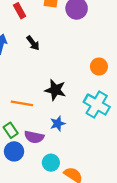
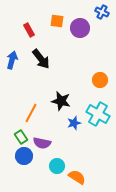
black arrow: (33, 43) -> (41, 59), size x1.5
orange line: (22, 103) -> (31, 113), turned -72
blue star: (58, 124) -> (74, 123), moved

